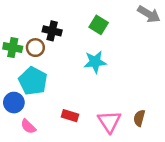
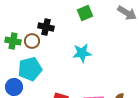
green square: (99, 25) -> (85, 13), moved, turned 35
cyan pentagon: (33, 81) -> (30, 69), turned 30

